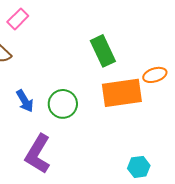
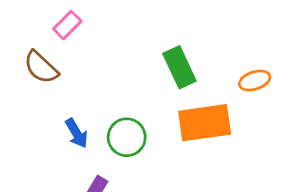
orange ellipse: (155, 75) -> (255, 80), moved

